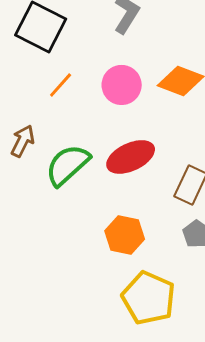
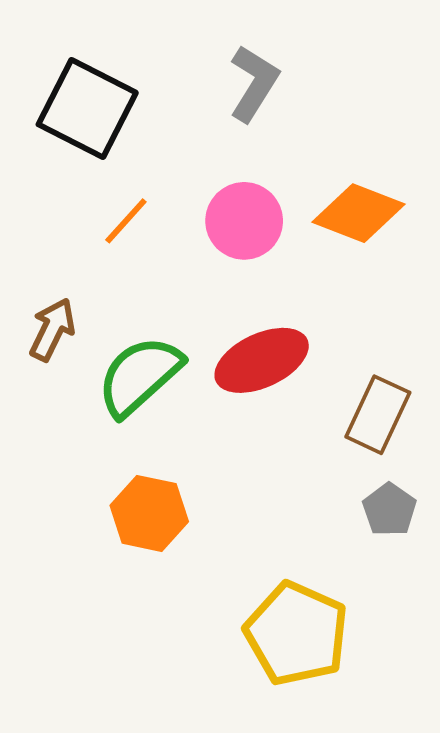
orange hexagon: (125, 235) -> (149, 513), moved

